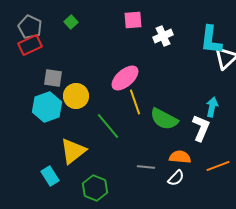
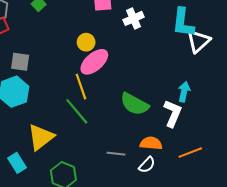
yellow circle: (76, 96) -> (86, 42), moved, size x0.7
yellow line: (135, 102) -> (81, 87), moved

